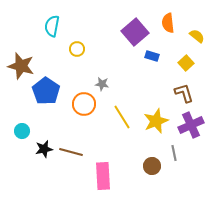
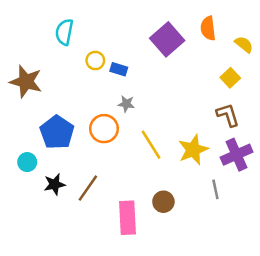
blue rectangle: (152, 56) -> (119, 69), moved
blue pentagon: (46, 91) -> (57, 132), moved
brown line: (71, 152) -> (88, 188), turned -70
brown circle: (152, 166) -> (163, 202), moved

